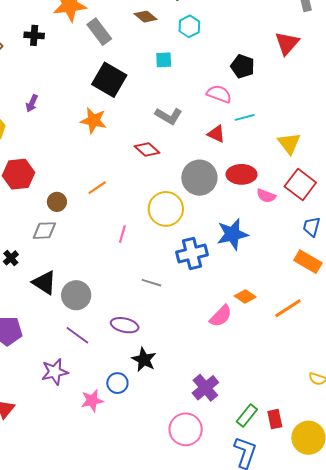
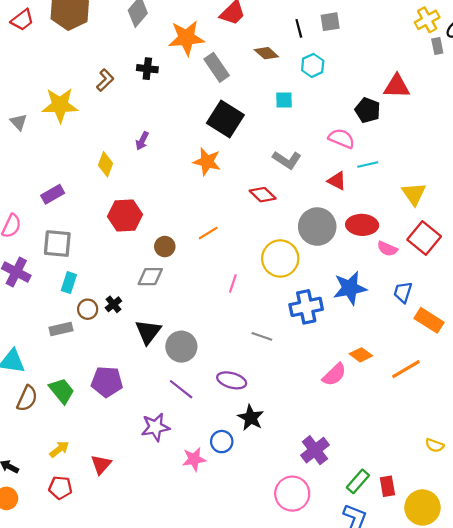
red triangle: (287, 43) -> (397, 86), moved, turned 48
blue trapezoid: (312, 227) -> (403, 292), moved
black triangle: (44, 283) -> (148, 332), turned 32

